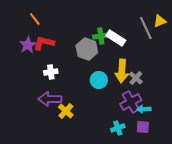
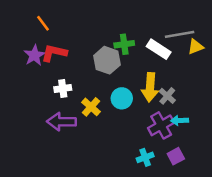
yellow triangle: (160, 21) -> (196, 47), moved
gray line: (146, 28) -> (180, 34), turned -75
white rectangle: (116, 38) -> (159, 49), moved
cyan arrow: (144, 109) -> (180, 120), moved
yellow cross: (66, 111) -> (91, 107), moved
purple square: (143, 127) -> (176, 156), turned -32

